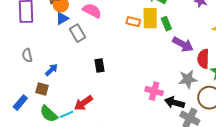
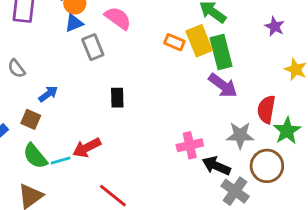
yellow rectangle: (150, 18) -> (199, 41), turned -30
green rectangle: (166, 24) -> (221, 52), size x1.6
purple arrow: (183, 44) -> (223, 85), moved
gray semicircle: (27, 55) -> (16, 68), turned -32
pink cross: (154, 91) -> (190, 145), turned -36

